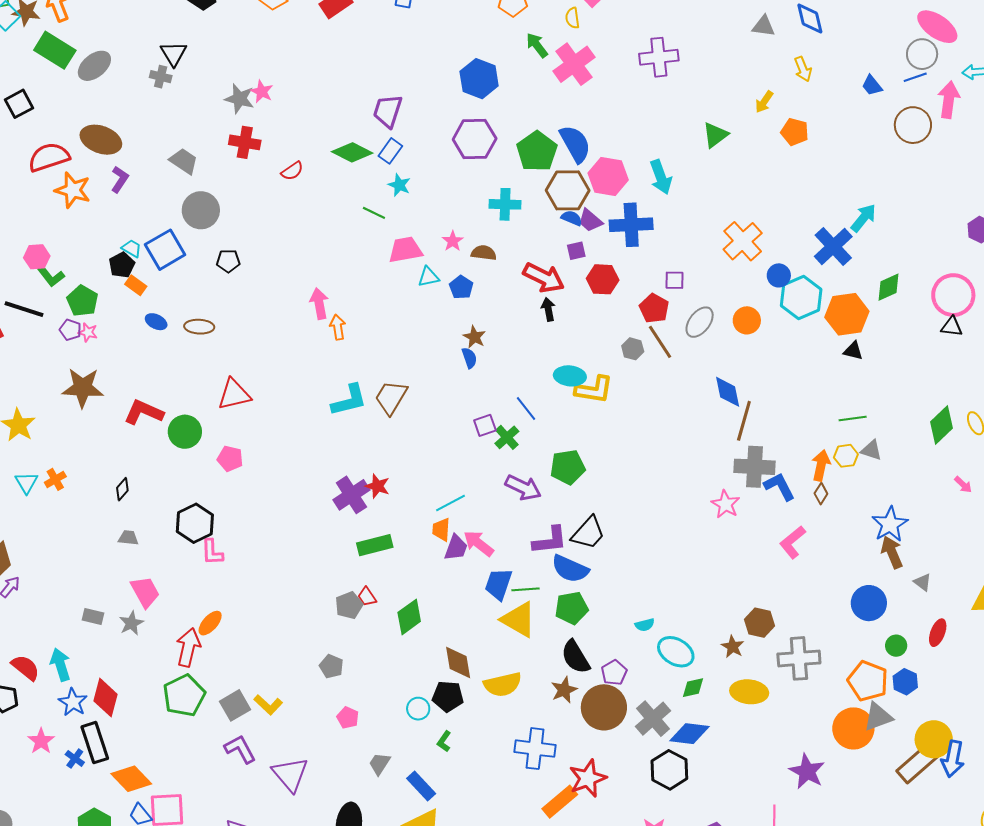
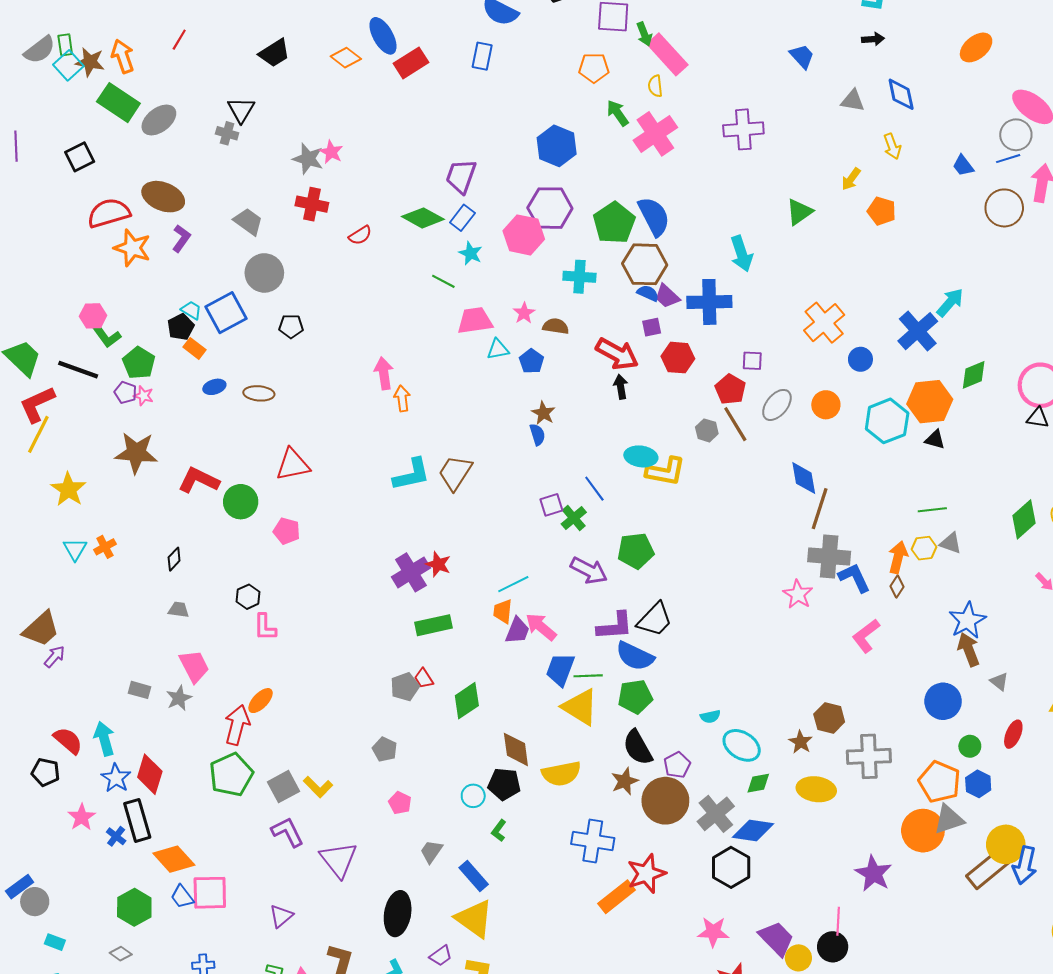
pink hexagon: (608, 177) -> (524, 235), moved
cyan hexagon: (801, 298) -> (887, 421), moved
blue ellipse: (156, 322) -> (214, 387), turned -45
black hexagon: (195, 523) -> (248, 597), size x0.6

